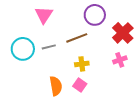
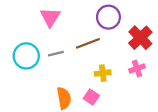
yellow cross: (82, 64) -> (103, 73), moved

